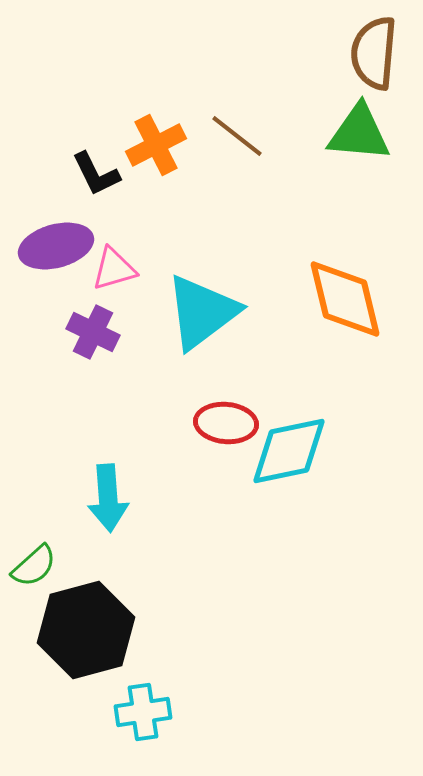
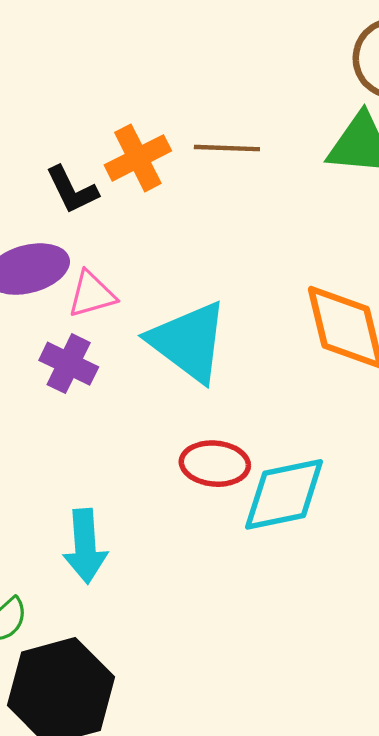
brown line: (237, 136) -> (227, 148), turned -36
cyan triangle: (202, 312) -> (188, 342), turned -46

